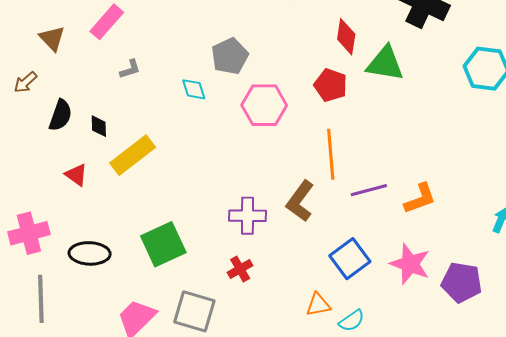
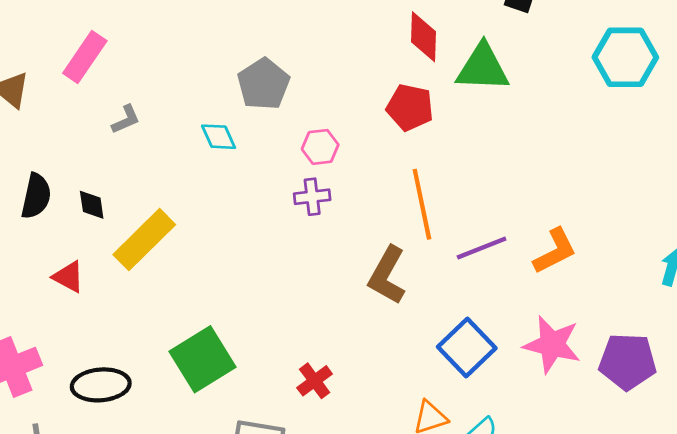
pink hexagon: (264, 105) -> (320, 147), size x0.6
purple cross: (248, 216) -> (312, 197), moved, size x0.7

